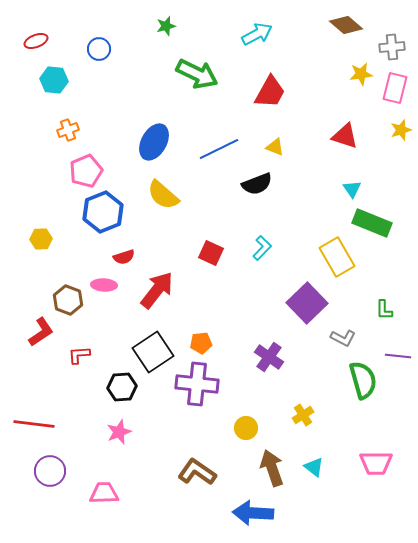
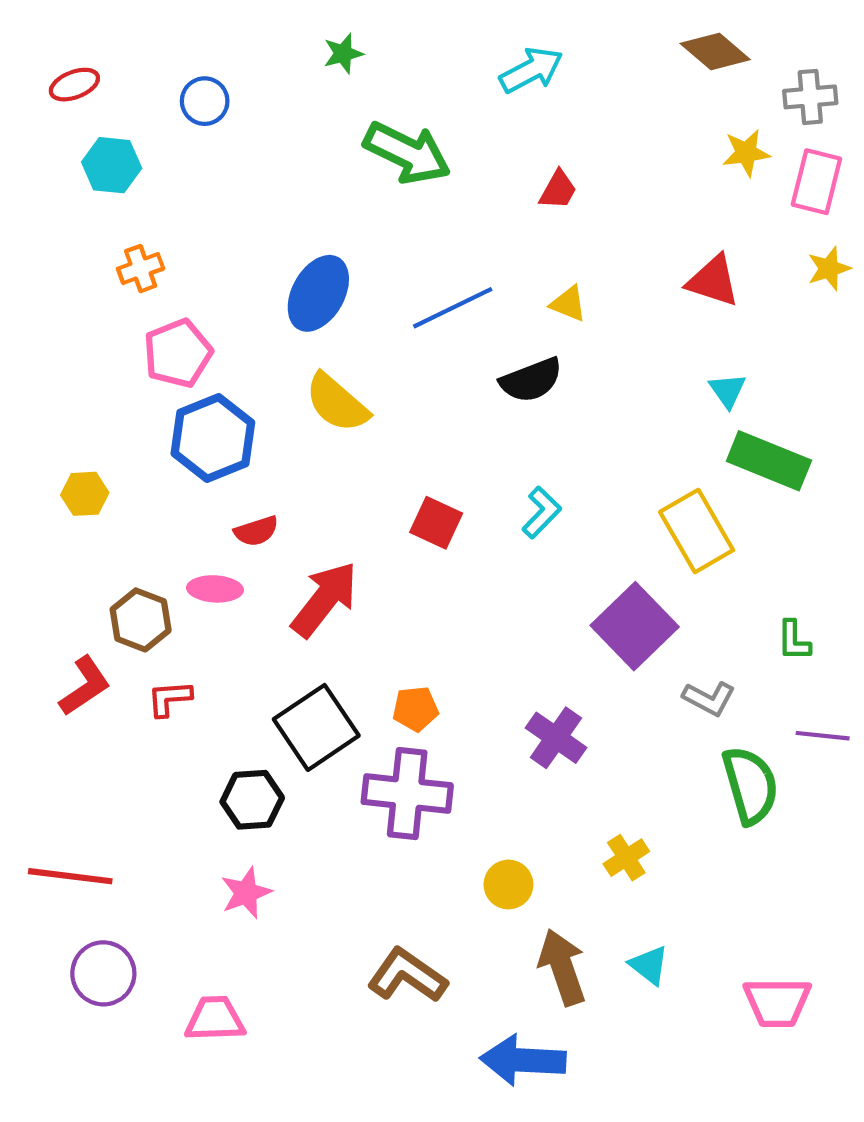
red trapezoid: (270, 92) -> (558, 190), size x0.6
red L-shape: (79, 355) -> (169, 698), moved
pink trapezoid: (376, 463) -> (777, 1002), moved

